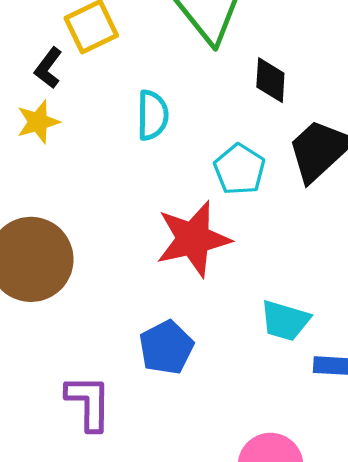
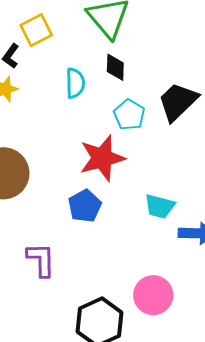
black diamond: (270, 80) -> (115, 67), moved
blue pentagon: (166, 347) -> (85, 206), moved

